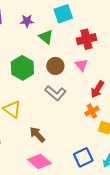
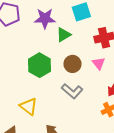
purple star: (27, 21) -> (45, 18), size x1.5
green triangle: (46, 37) -> (64, 35), turned 49

